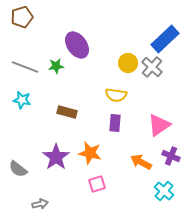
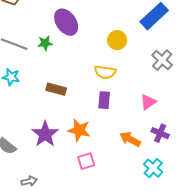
gray cross: (152, 67) -> (162, 60), moved
pink triangle: (159, 125) -> (148, 102), size x0.7

